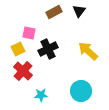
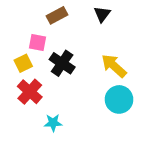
brown rectangle: (54, 12) -> (57, 15), moved
black cross: (48, 49) -> (62, 63), turned -30
cyan circle: (81, 91) -> (119, 99), moved

